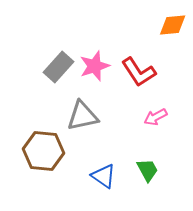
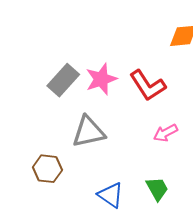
brown hexagon: (44, 151) -> (47, 169), size x0.7

